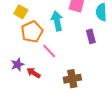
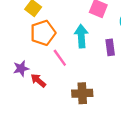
cyan arrow: (57, 21) -> (81, 36), moved

